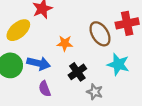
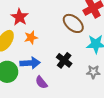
orange star: (65, 43) -> (31, 37), moved
gray star: (95, 92) -> (93, 72), moved

